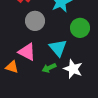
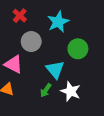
pink triangle: (27, 52) -> (14, 64), moved
green arrow: (49, 68) -> (46, 90), turned -32

